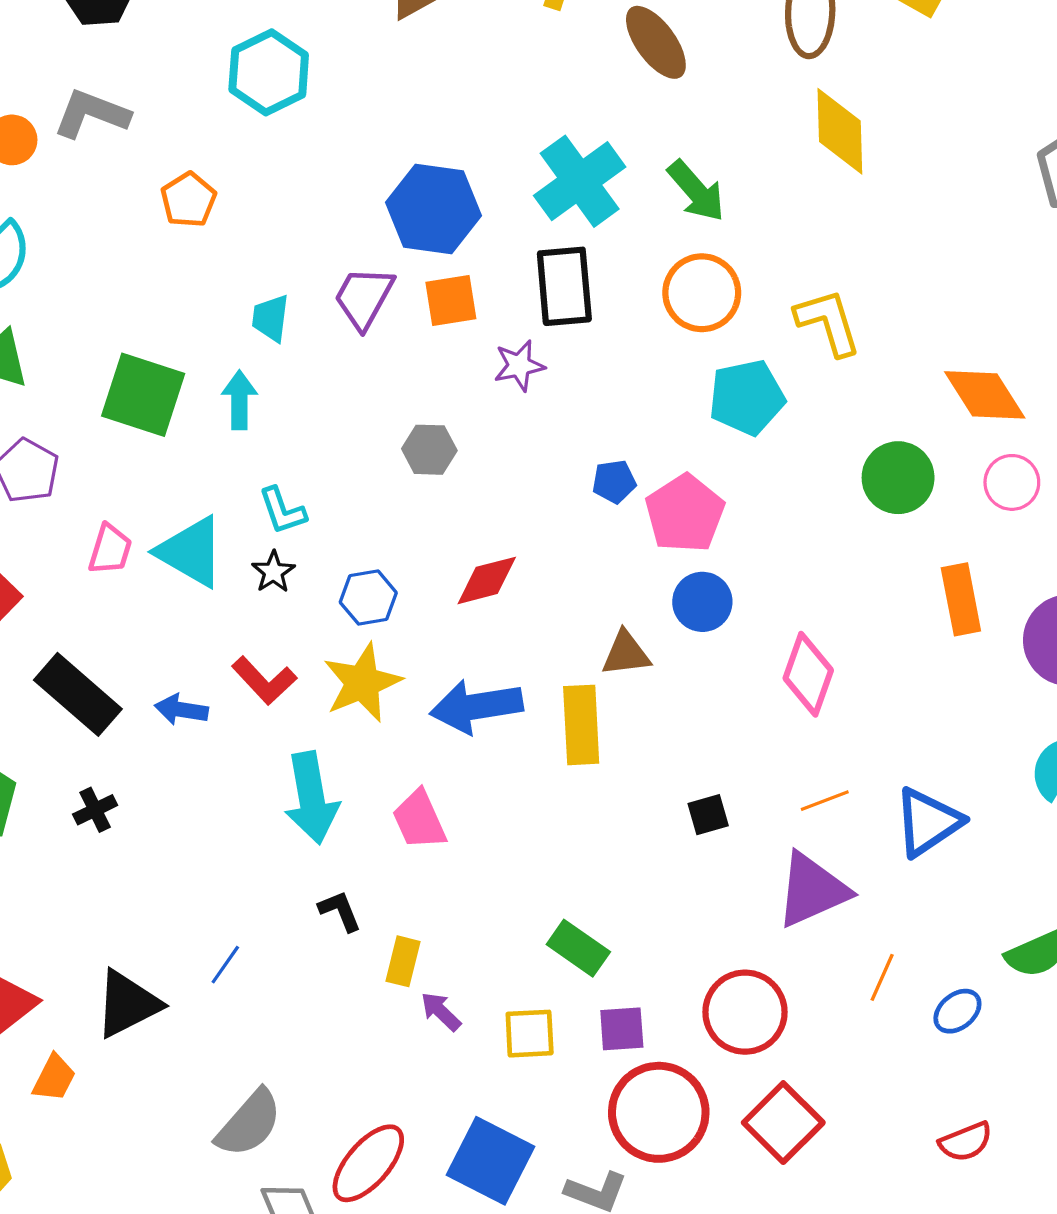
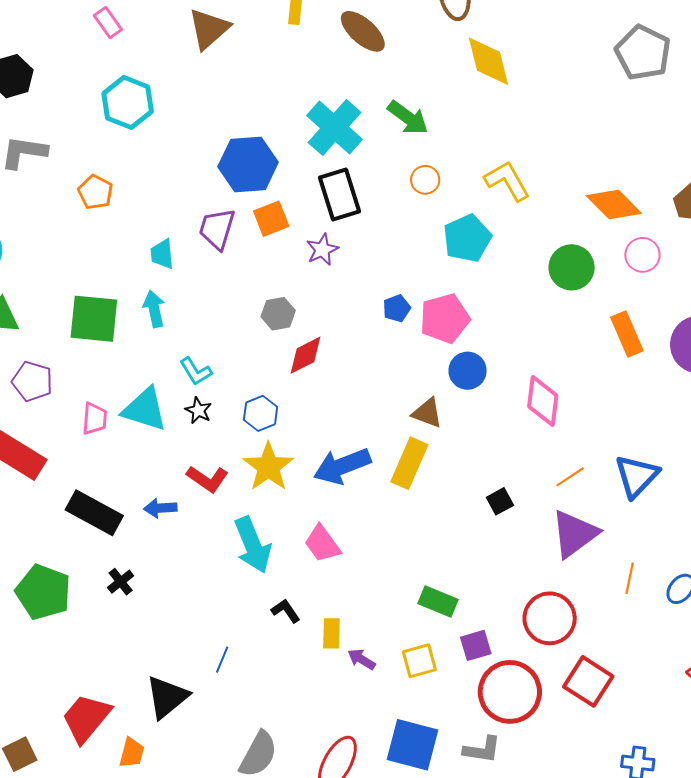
orange circle: (702, 293) -> (425, 180), size x0.6
pink pentagon: (685, 513) -> (445, 318), turned 30
red diamond: (487, 580) -> (306, 355), moved
brown triangle: (626, 654) -> (427, 413), turned 40
yellow rectangle: (581, 725) -> (409, 463), turned 39

